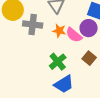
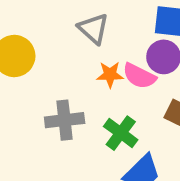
gray cross: (33, 24) -> (65, 120), moved

